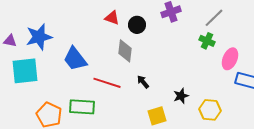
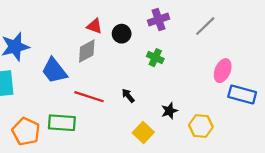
green cross: (207, 41) -> (155, 58), moved
gray diamond: (125, 51) -> (87, 51), moved, turned 55
yellow square: (157, 116) -> (143, 133), turned -30

